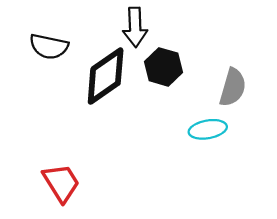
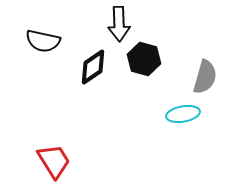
black diamond: (106, 76) -> (93, 67), size x0.7

